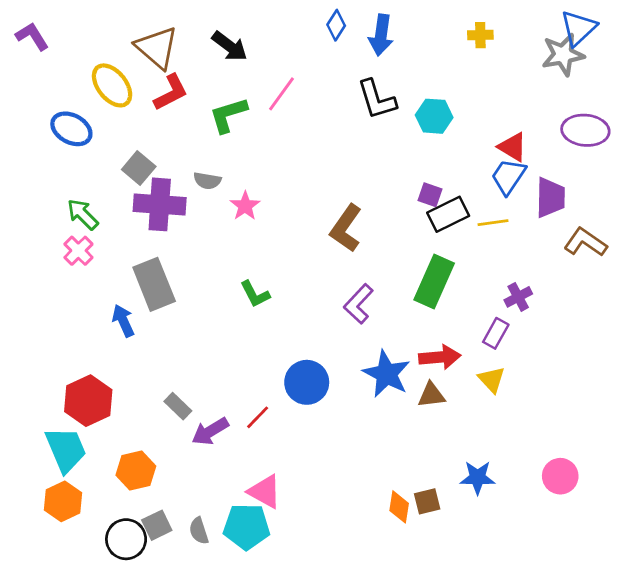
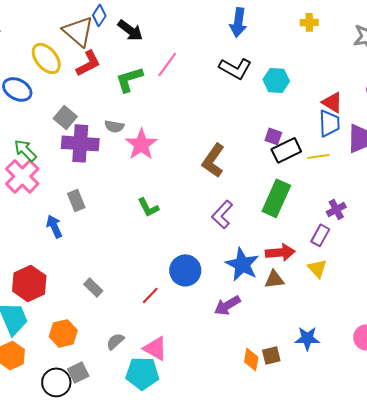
blue diamond: (336, 25) -> (99, 15), moved
black L-shape: (377, 99) -> (235, 68), turned -44
blue trapezoid: (508, 176) -> (329, 123), turned 144
pink star: (245, 206) -> (141, 144), size x1.5
pink cross: (78, 251) -> (22, 176), size x1.6
gray rectangle: (154, 284) -> (76, 200), size x0.6
purple arrow: (210, 431) -> (227, 305), moved
gray semicircle: (199, 531) -> (115, 341), moved, turned 66

